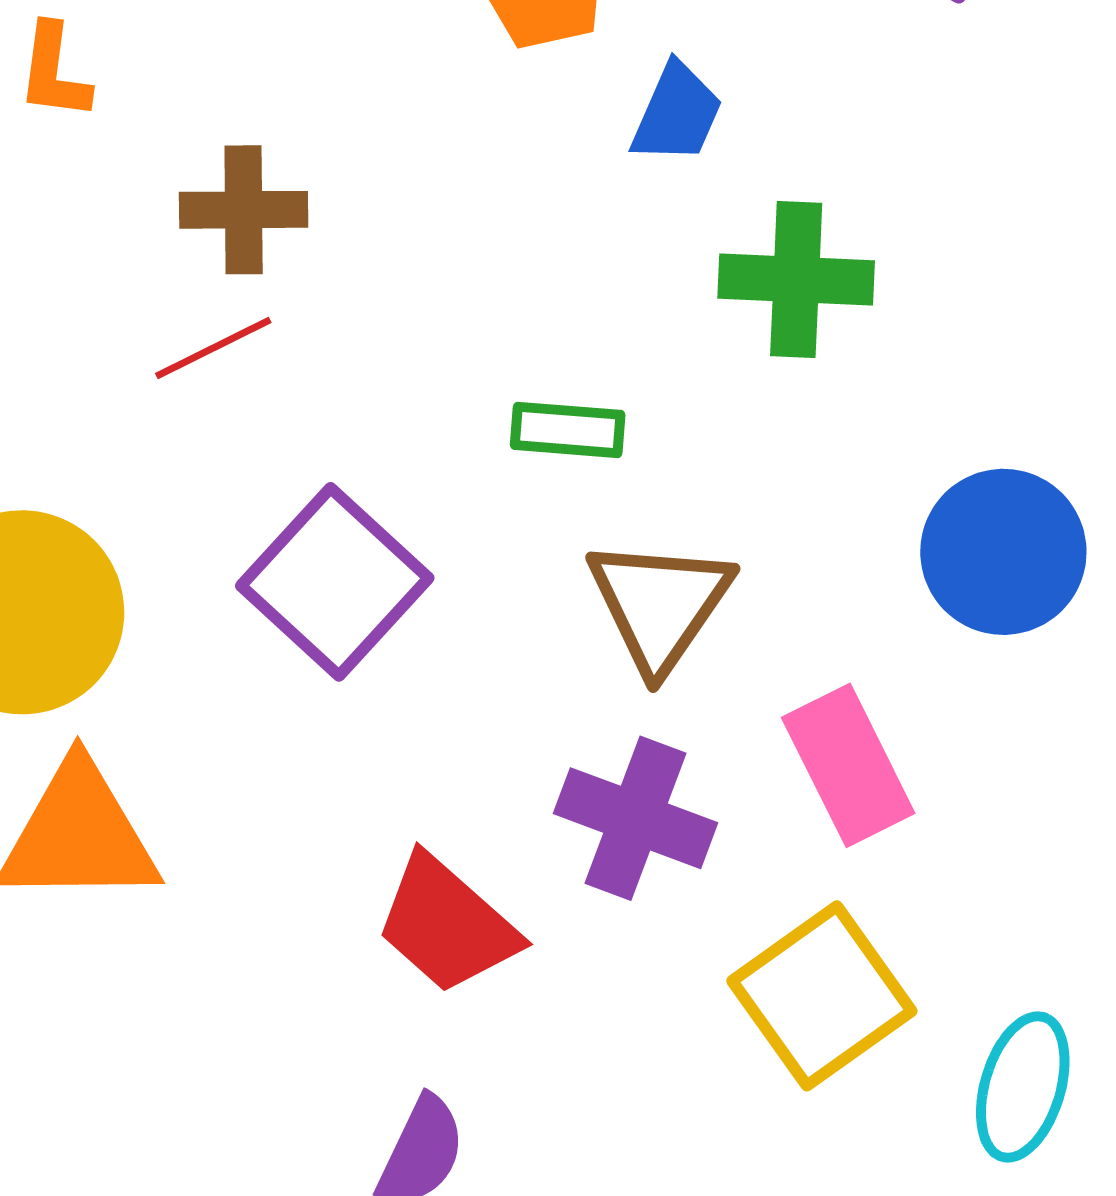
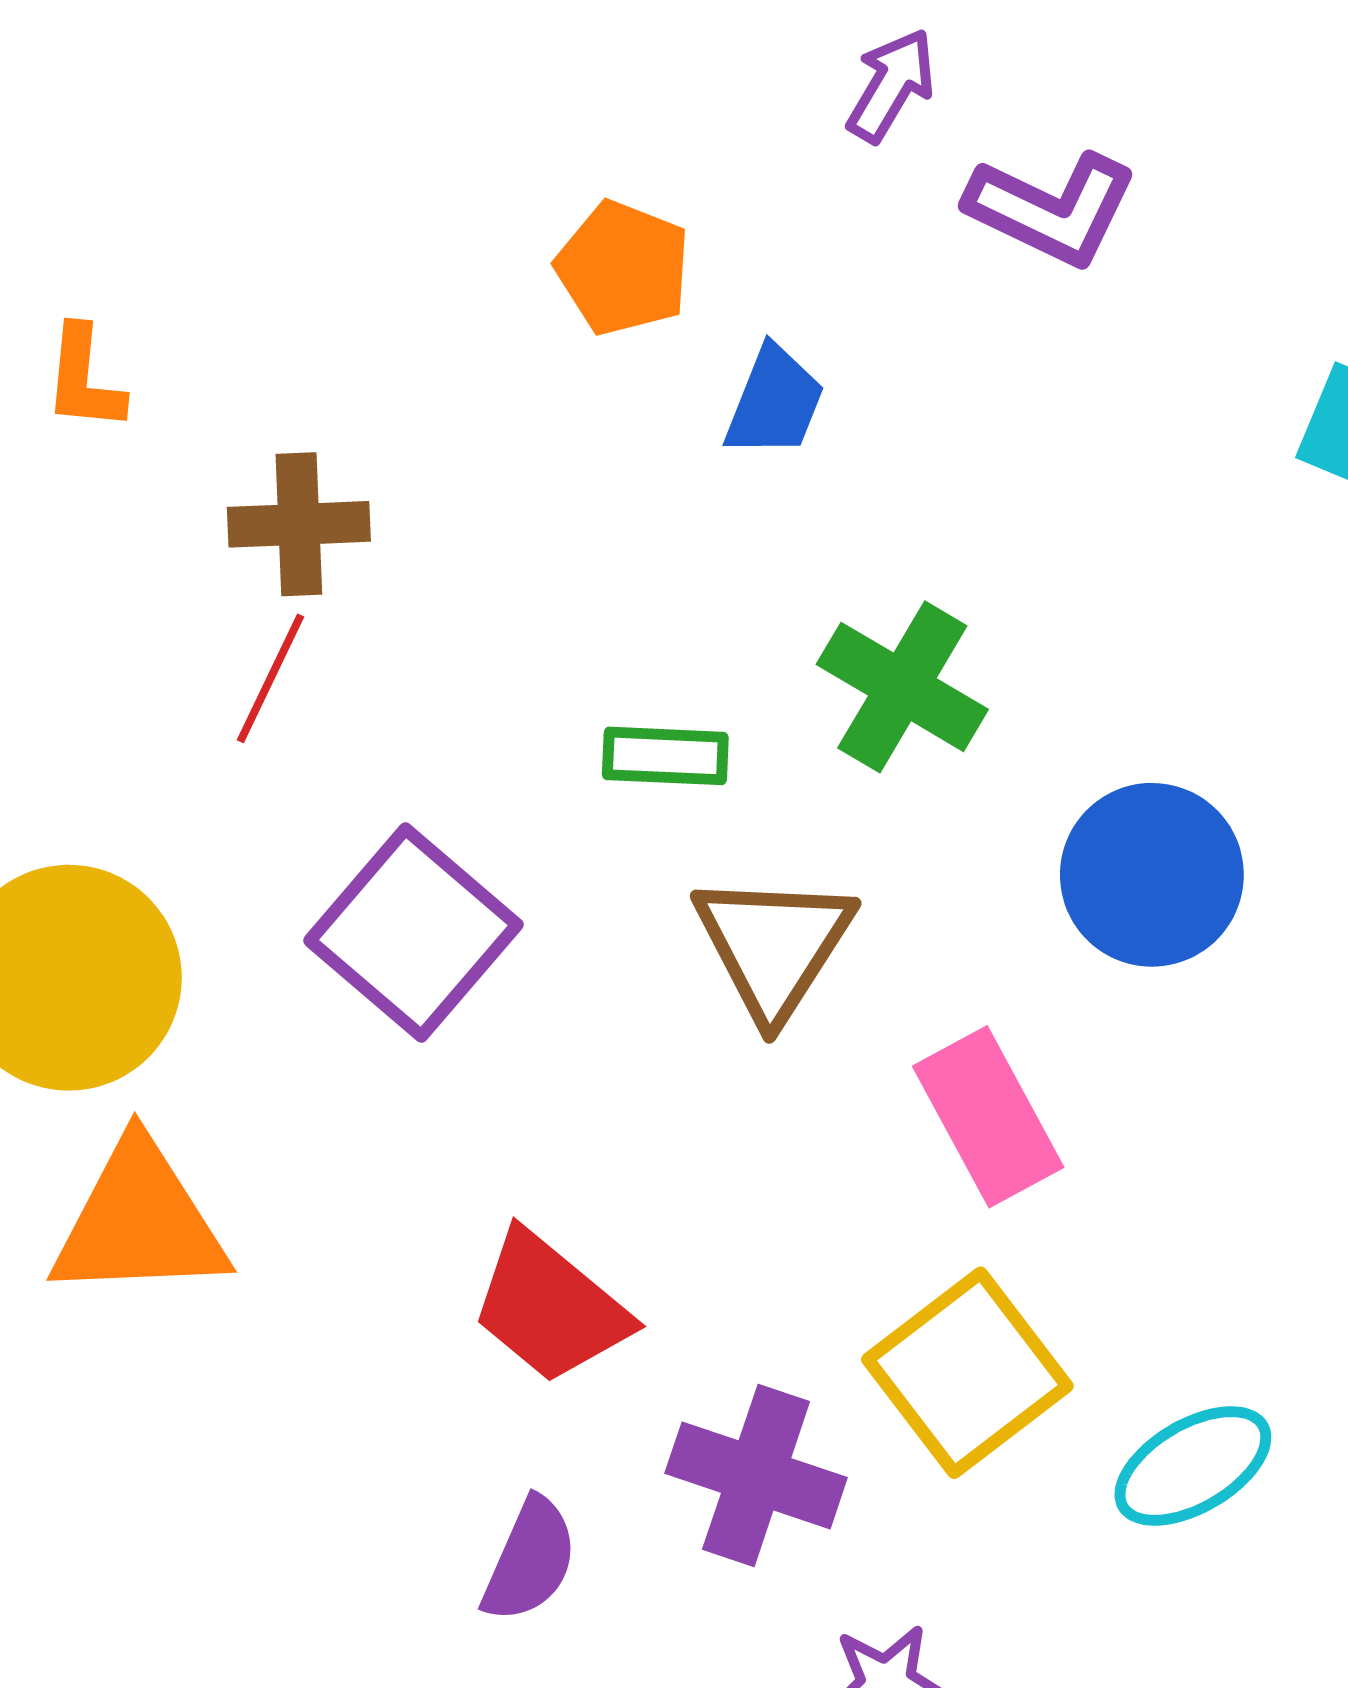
green cross: (796, 280) -> (902, 687), moved, turned 30
red line: (213, 348) -> (270, 678), turned -36
purple cross: (635, 818) -> (756, 1475), moved
cyan ellipse: (1023, 1087) -> (1193, 1466), turned 45

